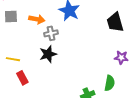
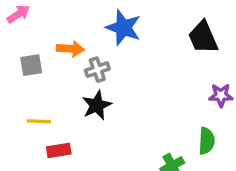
gray square: (11, 17) -> (31, 65), moved
red rectangle: (22, 78) -> (59, 150), turned -64

